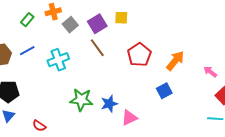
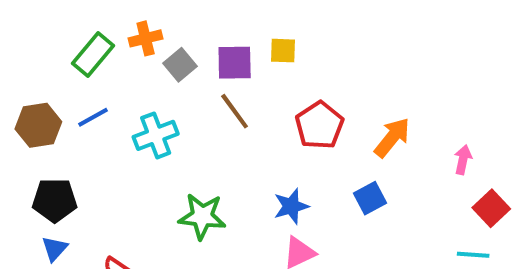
green rectangle: (27, 20) -> (93, 55), size x1.5
purple square: (97, 24) -> (235, 63), turned 30
pink arrow: (210, 72) -> (463, 160), turned 64
blue star: (109, 104) -> (291, 206), moved

